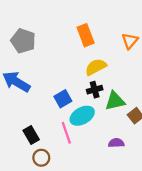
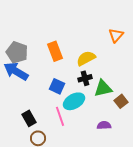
orange rectangle: (86, 35) -> (55, 51), moved
gray pentagon: (23, 41) -> (17, 52), moved
blue square: (63, 99) -> (57, 86), turned -35

